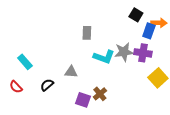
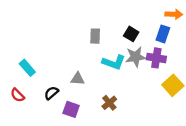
black square: (136, 15) -> (131, 34), moved
orange arrow: (159, 23) -> (174, 14), moved
purple square: (83, 100) -> (71, 109), moved

